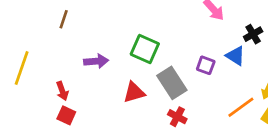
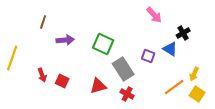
purple arrow: (96, 61) -> (65, 40), moved
red triangle: (134, 92) -> (98, 86), moved
red square: (66, 115) -> (62, 81), moved

